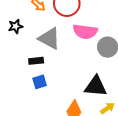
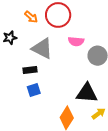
pink semicircle: (85, 32) -> (76, 41), size x0.7

